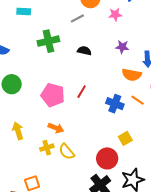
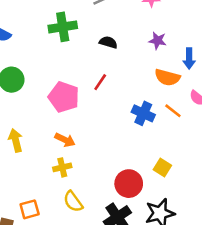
red line: (82, 92) -> (100, 82), moved
yellow square: (125, 138) -> (162, 168), moved, turned -32
yellow cross: (47, 148) -> (62, 167), moved
yellow semicircle: (67, 152) -> (73, 202), moved

